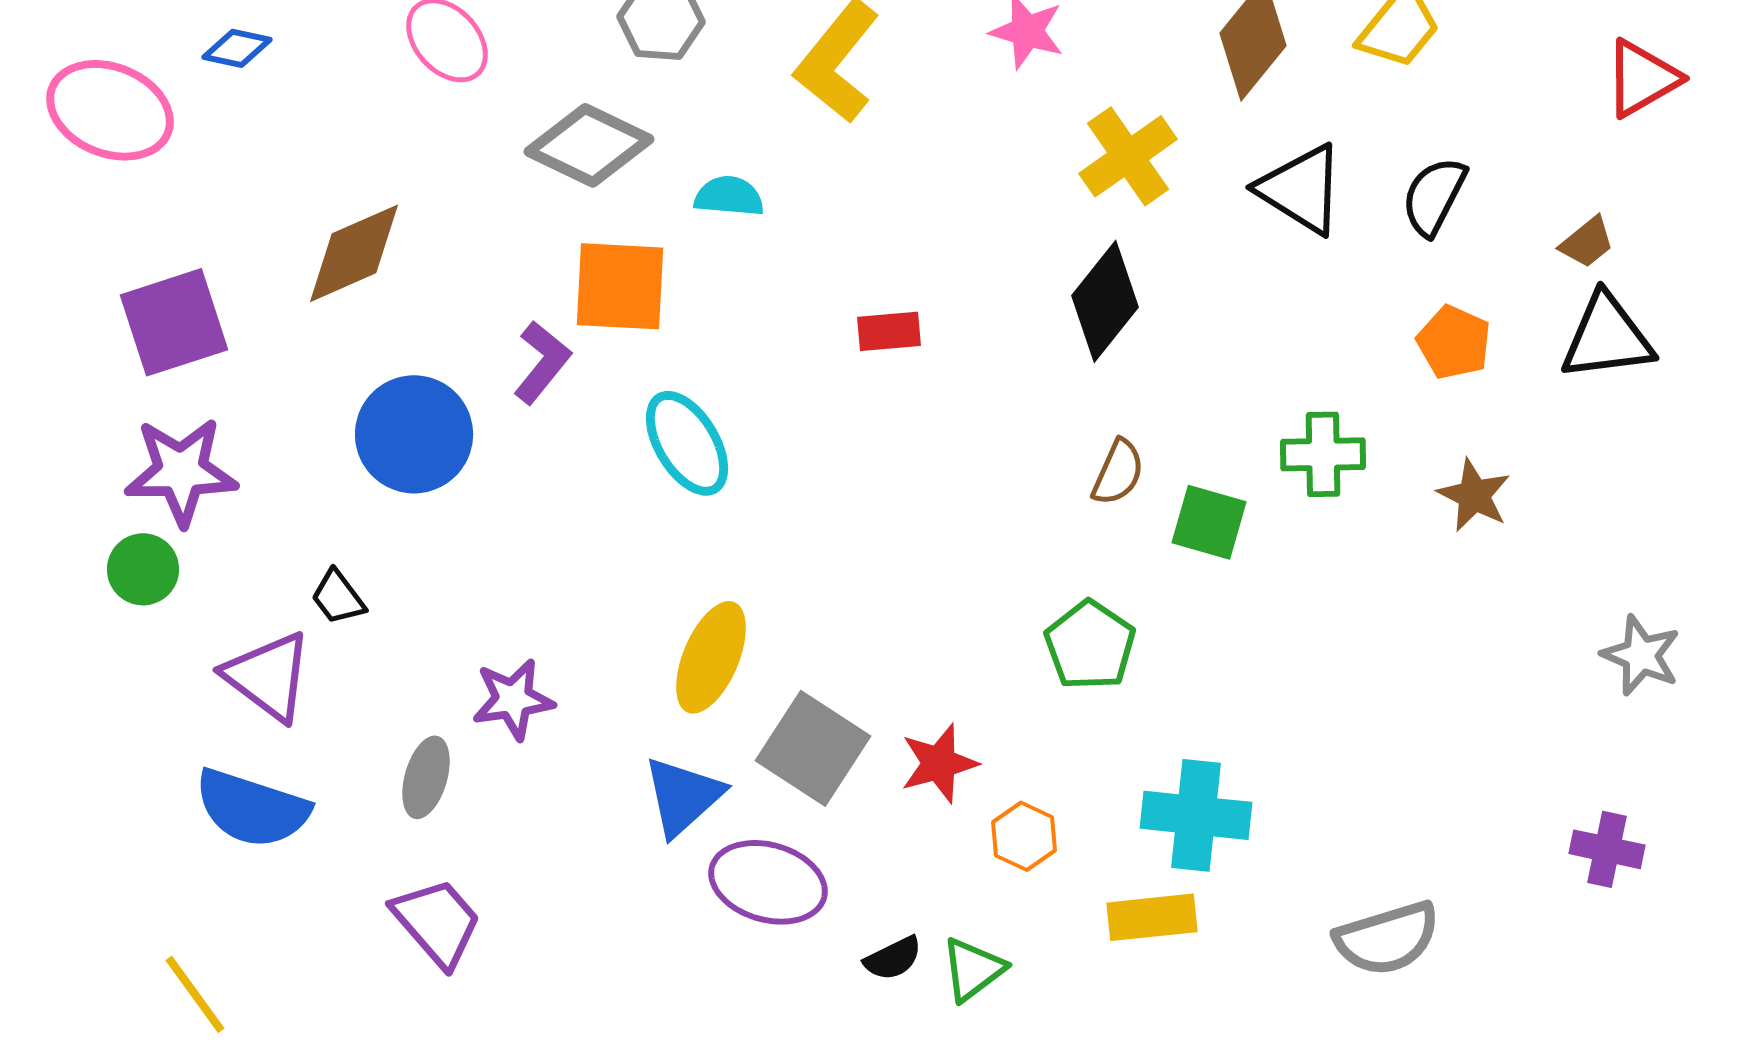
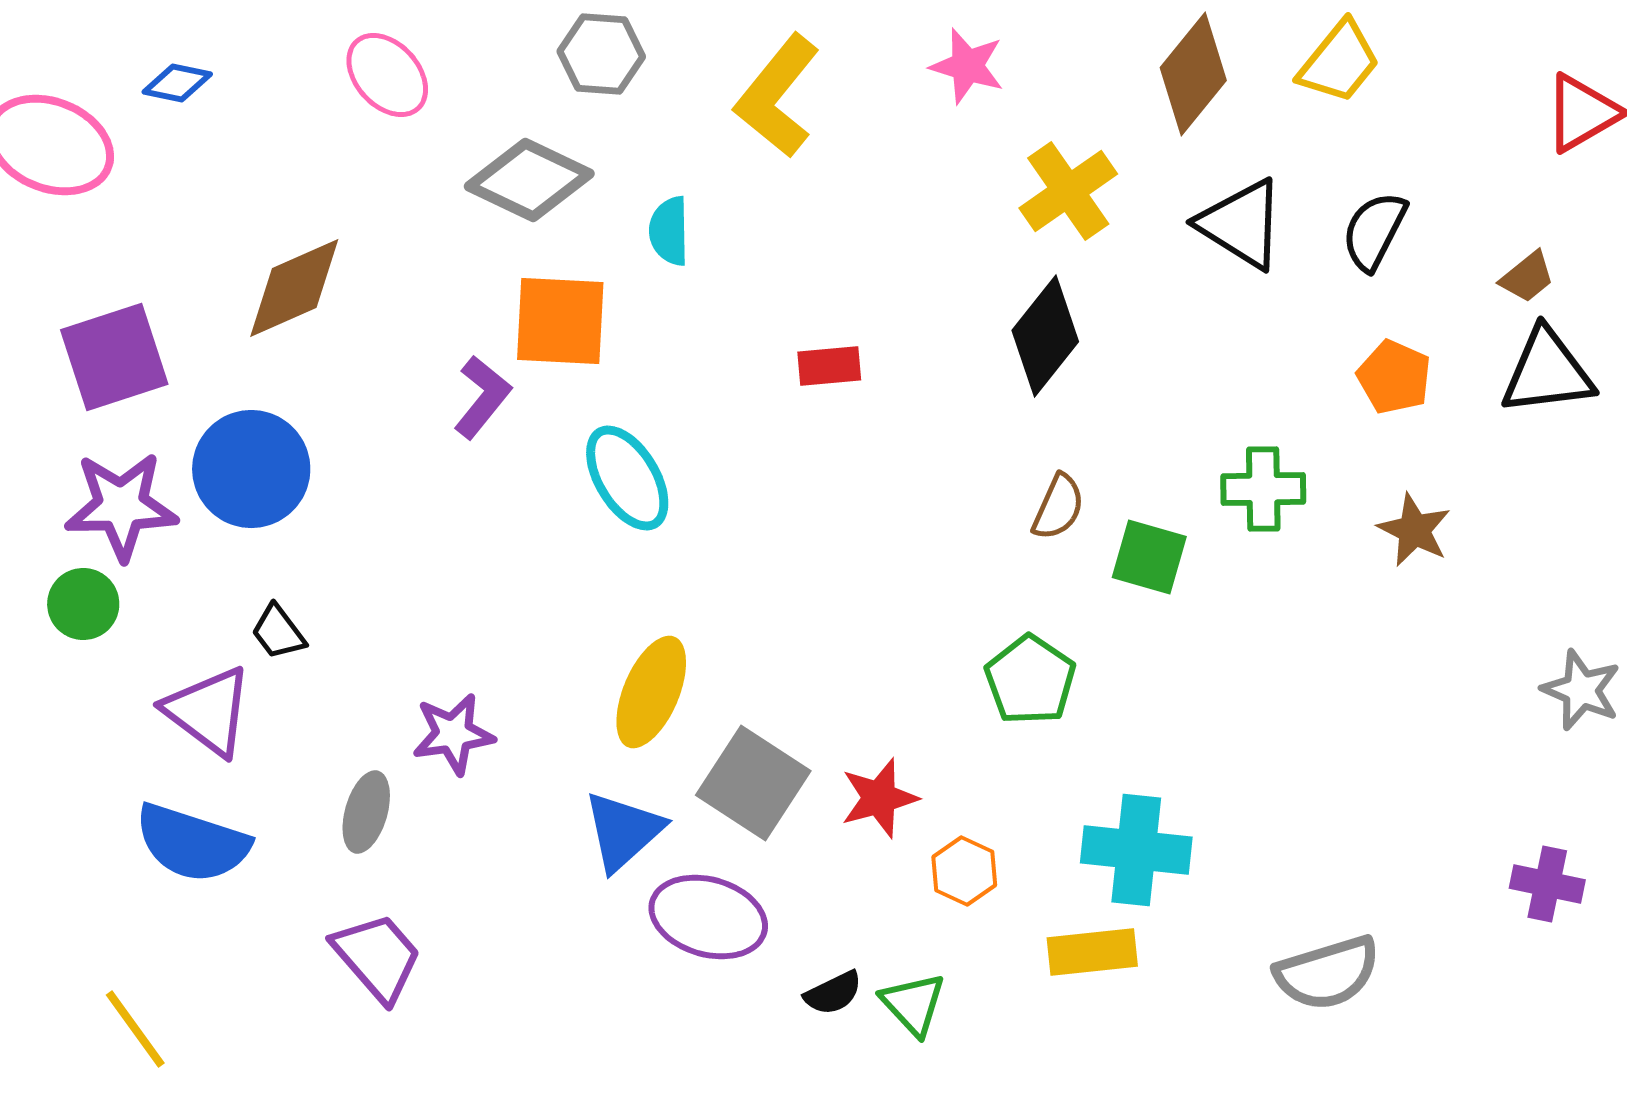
cyan semicircle: (729, 196) -> (669, 231), turned -96
blue circle: (414, 434) -> (251, 469), moved
green triangle: (973, 969) -> (913, 1004), turned -36

